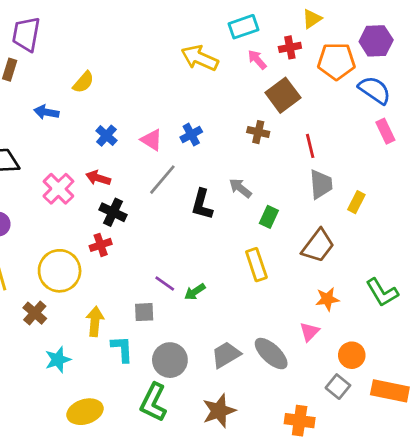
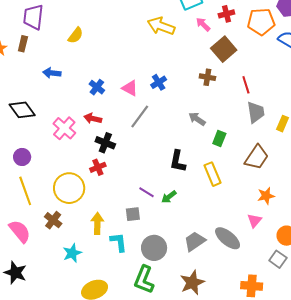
yellow semicircle: (83, 82) -> (76, 35), moved
black L-shape: (202, 204) -> (178, 161), moved

